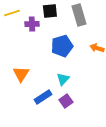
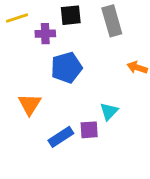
blue pentagon: (62, 46) -> (66, 68), moved
cyan triangle: (63, 79) -> (109, 111), moved
purple square: (66, 101) -> (89, 130), moved, turned 32

